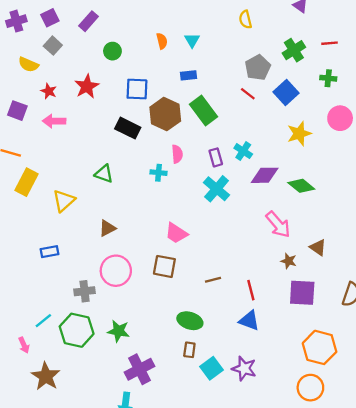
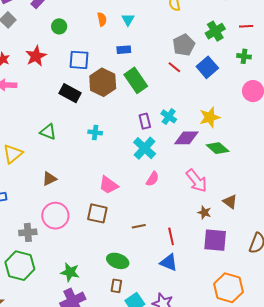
yellow star: (299, 134) -> (210, 117), moved
pink semicircle: (177, 154) -> (152, 179), moved, turned 35
green star: (118, 331) -> (70, 272), moved

